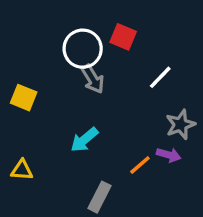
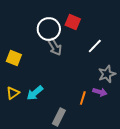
cyan arrow: (84, 140) -> (35, 93), moved
orange line: (140, 165) -> (83, 98), turned -32
yellow triangle: (22, 170) -> (13, 93), moved, turned -40

